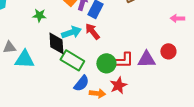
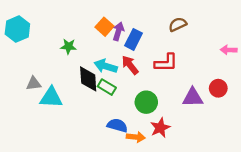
cyan arrow: (71, 32) -> (106, 66), turned -144
green rectangle: (72, 60) -> (107, 87), moved, size x0.7
red L-shape: (123, 60) -> (166, 63), moved
blue semicircle: (81, 83) -> (117, 125), turned -114

